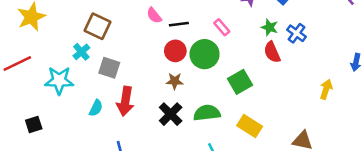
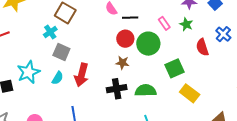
green star: (269, 27) -> (186, 24), moved
gray square: (109, 68) -> (61, 52), moved
cyan star: (59, 80) -> (28, 72), moved, turned -30
black cross: (171, 114) -> (117, 89), turned 30
yellow rectangle: (250, 126) -> (190, 93), moved

